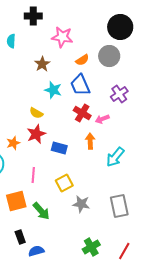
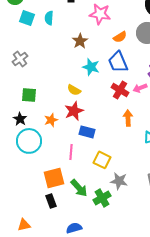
pink arrow: (102, 119) -> (140, 88), moved
blue rectangle: (59, 148) -> (87, 132), moved
yellow square: (64, 183) -> (102, 160), turned -36
black rectangle: (20, 237) -> (51, 201), moved
green cross: (91, 247) -> (102, 198), moved

